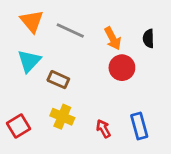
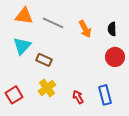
orange triangle: (32, 21) -> (24, 16), turned -42
red circle: (122, 68) -> (115, 57), moved
yellow cross: (62, 117) -> (47, 88), turned 30

